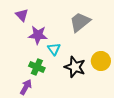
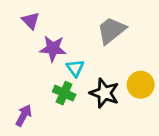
green cross: (37, 67) -> (64, 93), moved
purple arrow: (26, 87) -> (24, 115), moved

